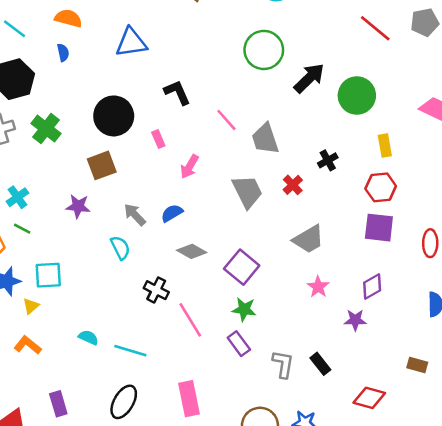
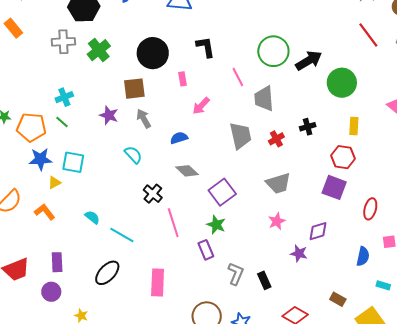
green circle: (264, 50) -> (273, 51), moved
gray arrow: (135, 215) -> (144, 119), moved
cyan semicircle: (120, 248) -> (133, 155), turned -30

